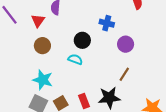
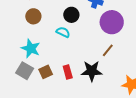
purple circle: (126, 44) -> (112, 22), size x1.5

